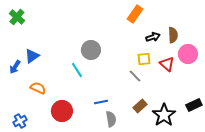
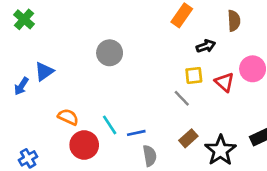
brown semicircle: (173, 35) -> (234, 21), moved
gray circle: (91, 50) -> (110, 53), moved
cyan line: (77, 70) -> (110, 125), moved
orange semicircle: (38, 88) -> (68, 117), moved

